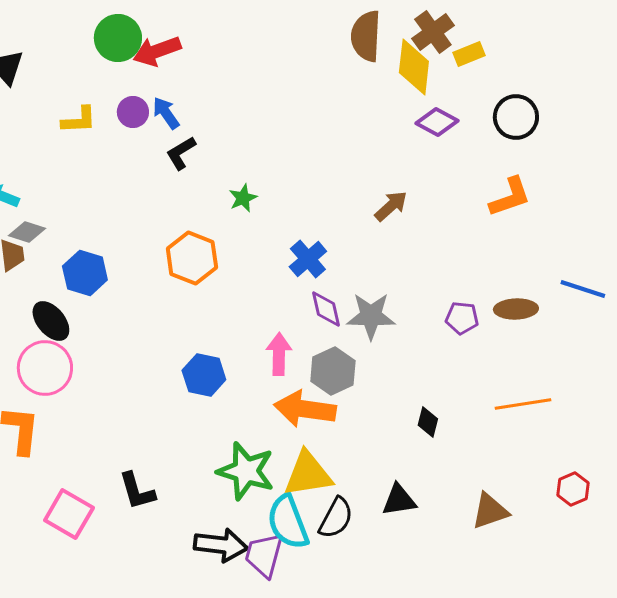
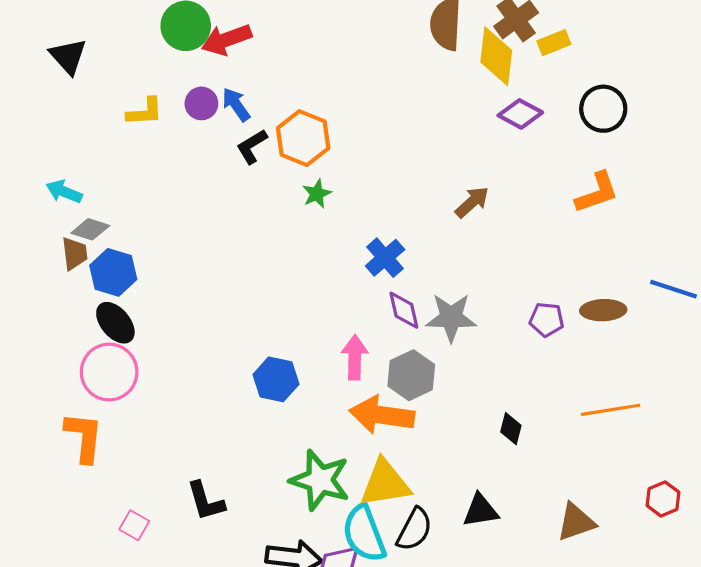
orange hexagon: (192, 258) -> (303, 138), moved
blue hexagon: (85, 273) -> (113, 272), moved
pink square: (69, 514) -> (134, 525), size x0.6

